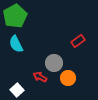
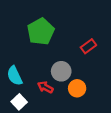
green pentagon: (15, 16) -> (41, 32), moved
cyan semicircle: (16, 44) -> (15, 76), moved

